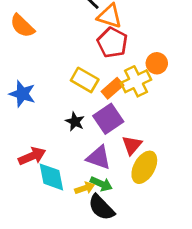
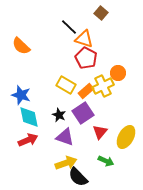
purple triangle: (99, 158) -> (65, 137), moved
yellow ellipse: (144, 167) -> (126, 137), moved
cyan diamond: (51, 177) -> (29, 117), moved
green arrow: (101, 184) -> (106, 161), moved
yellow arrow: (85, 188) -> (66, 163), size x1.5

